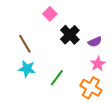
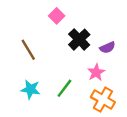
pink star: (98, 64) -> (96, 72), moved
cyan star: (27, 69) -> (31, 89), moved

